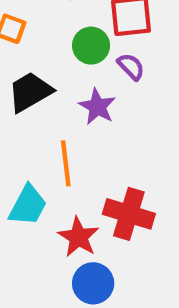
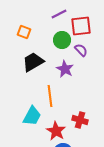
red cross: (129, 214) -> (80, 120), size x0.7

